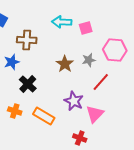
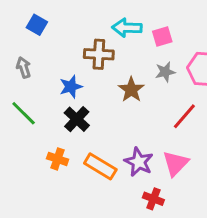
brown cross: (27, 40) -> (99, 54), moved
gray star: (89, 60) -> (165, 72), moved
blue star: (12, 62) -> (71, 87), moved
purple star: (74, 101) -> (139, 162), moved

